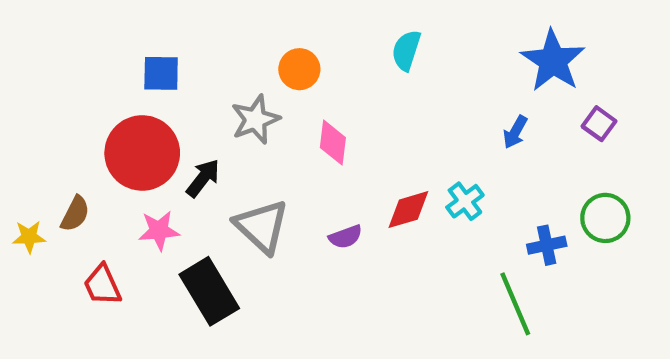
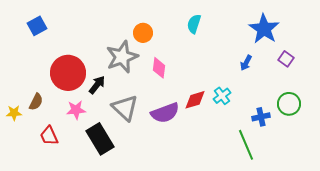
blue square: (161, 73) -> (37, 26), moved, turned -30
gray star: (255, 119) -> (122, 57), size x1.4
purple semicircle: (345, 237) -> (165, 113), size x1.8

